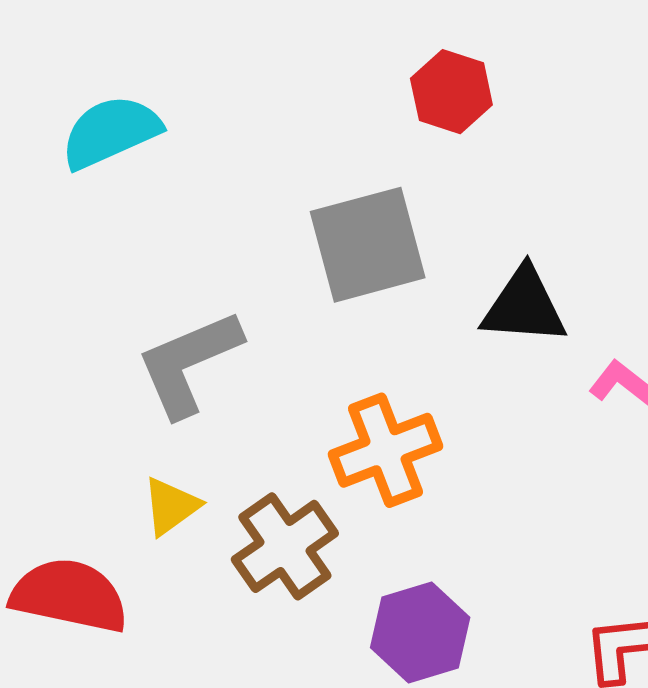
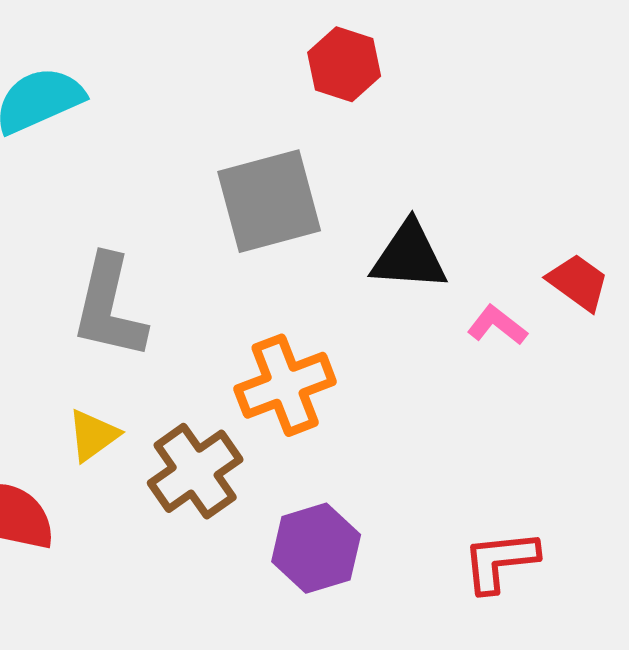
gray L-shape: (189, 363) -> (109, 307), turned -54

